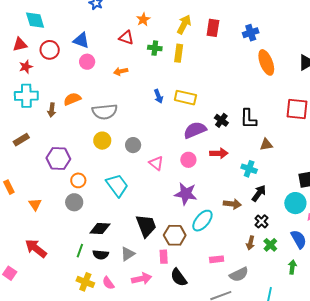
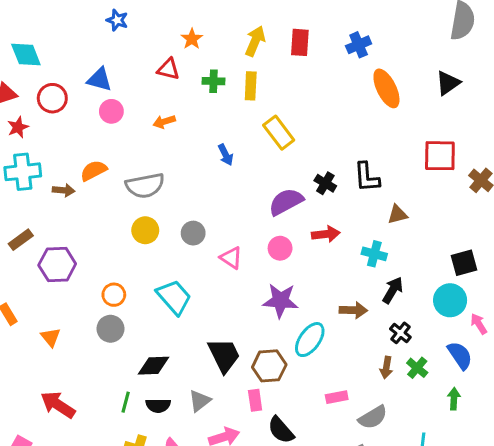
yellow rectangle: (185, 98) -> (279, 133), moved, turned 45
brown arrow: (52, 110) -> (64, 190), turned -88
purple hexagon: (58, 158) -> (57, 264), moved

